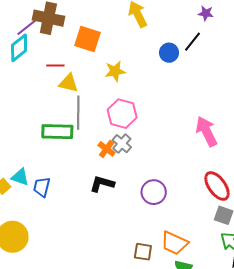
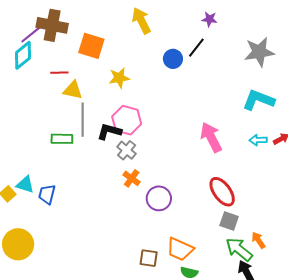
green rectangle: (57, 132) -> (62, 139), size x0.7
orange cross: (107, 149) -> (132, 178), moved
black L-shape: (102, 184) -> (109, 132), moved

